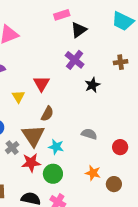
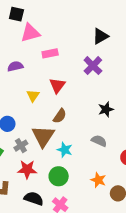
pink rectangle: (62, 15) -> (50, 53), moved
black star: (92, 85) -> (106, 109), moved
red star: (31, 163) -> (27, 169), moved

